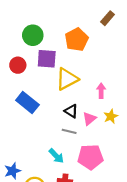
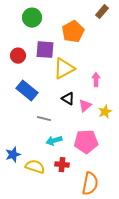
green circle: (33, 35) -> (32, 18), moved
yellow star: (111, 116) -> (105, 112), moved
gray line: (69, 131) -> (44, 119), moved
cyan arrow: (56, 156) -> (54, 141), turned 119

